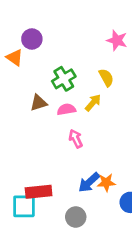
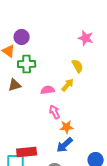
green cross: (64, 79) -> (27, 64), moved, turned 30
brown triangle: (39, 103) -> (15, 85), moved
orange star: (106, 182) -> (67, 127), moved

